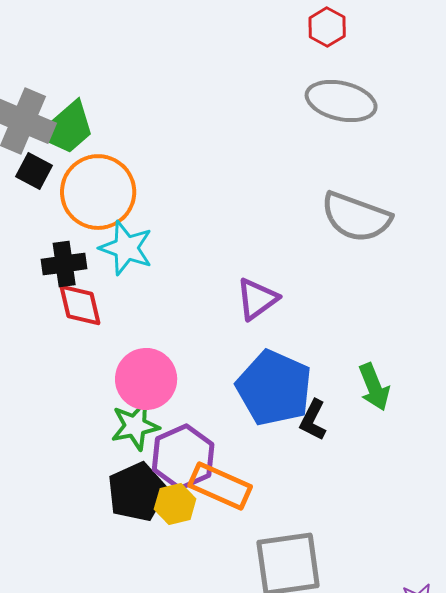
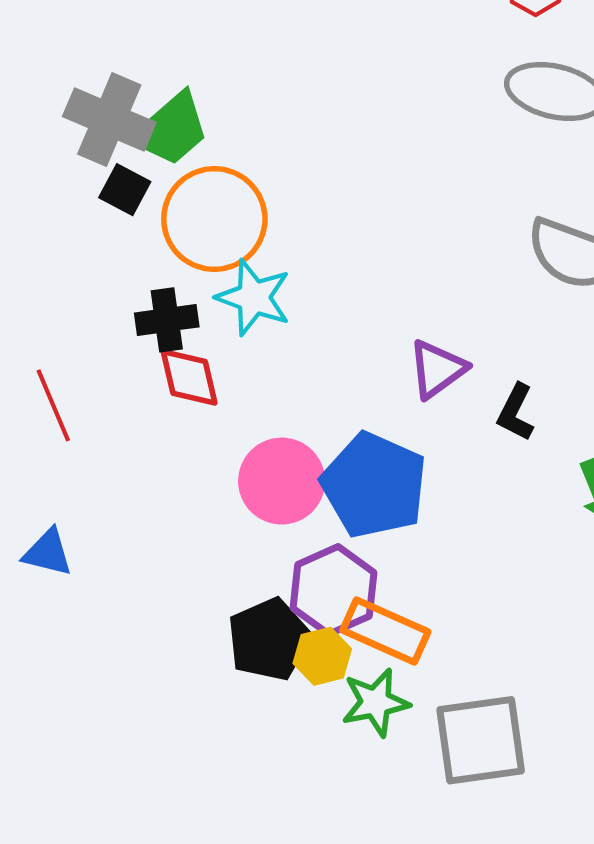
blue pentagon: (274, 388) -> (374, 485), moved
black L-shape: (313, 420) -> (516, 412), moved
green star: (135, 426) -> (376, 702), moved

